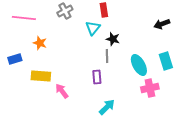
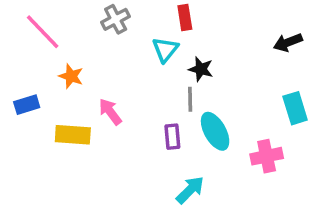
pink line: (24, 18) -> (43, 32), turned 40
cyan ellipse: (139, 65) -> (215, 131), moved
pink arrow: (62, 91) -> (110, 112), moved

